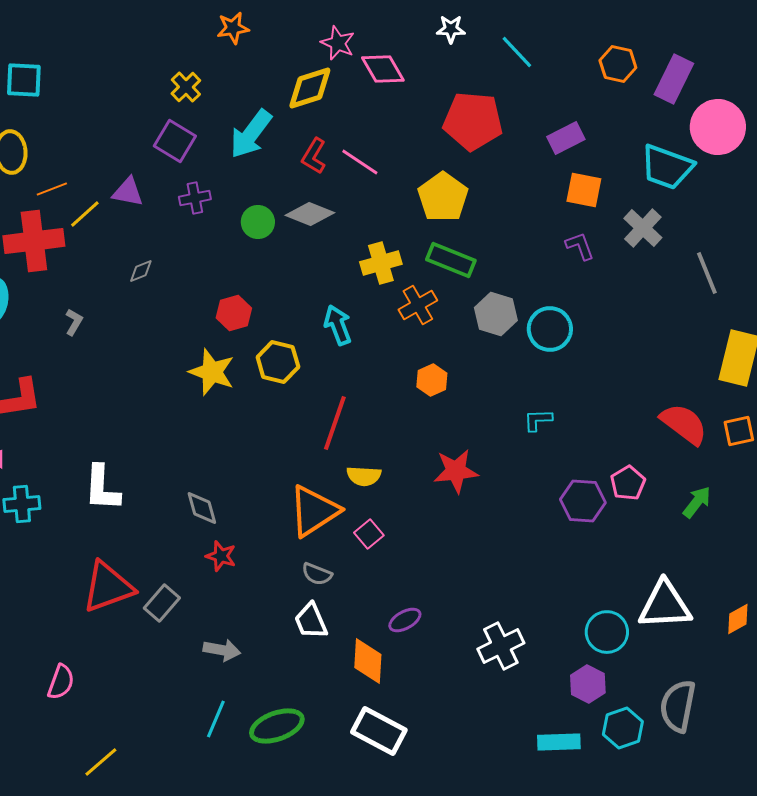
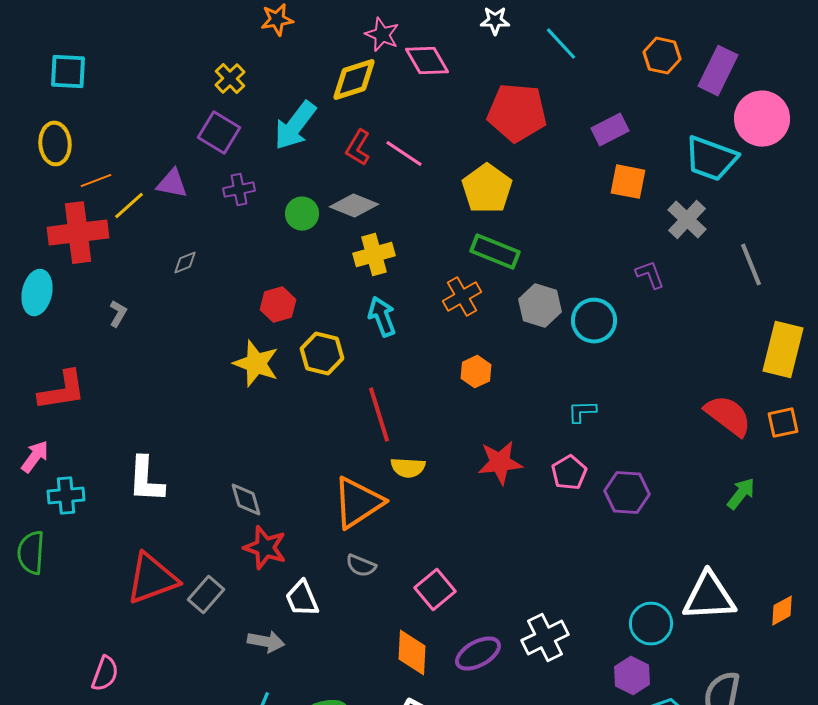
purple L-shape: (580, 246) -> (650, 275), moved
yellow cross: (381, 263) -> (374, 255), moved
red line: (335, 423) -> (379, 415), turned -36
pink pentagon: (628, 483) -> (569, 473), moved
pink square: (369, 534) -> (435, 590), moved, size x1.4
red star: (221, 556) -> (265, 548), size x1.4
purple ellipse: (405, 620) -> (478, 654), moved, size x1.4
white trapezoid: (311, 621) -> (302, 599), moved

